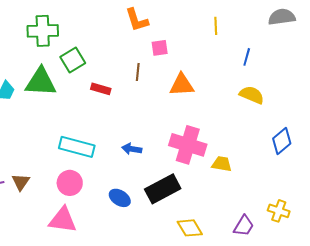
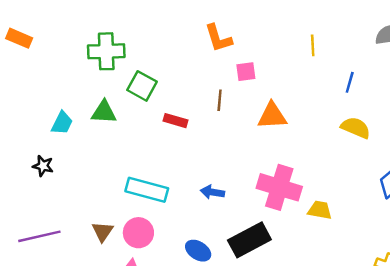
green square: (73, 60) -> (142, 86), turned -30
green triangle: (41, 82) -> (104, 112), size x0.7
brown triangle: (21, 182) -> (103, 232), moved

